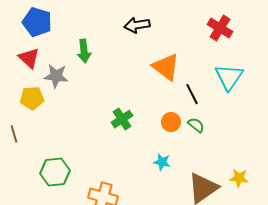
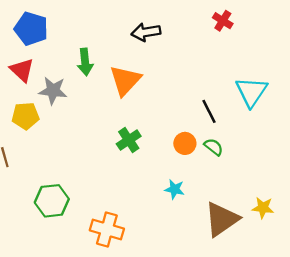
red cross: (220, 28) -> (223, 21), moved, size x0.7
orange triangle: (166, 67) -> (125, 80), moved, turned 36

